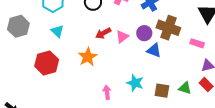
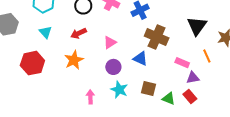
red arrow: (103, 33) -> (79, 33), moved
purple circle: (144, 33) -> (113, 67), moved
pink rectangle: (197, 43) -> (182, 63), moved
brown square: (162, 91) -> (148, 88), moved

